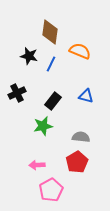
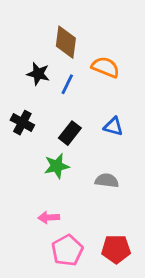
black cross: (17, 93) -> (22, 123), turned -36
red pentagon: (77, 162) -> (116, 249), moved, turned 30

